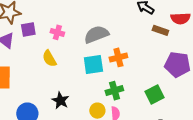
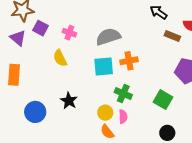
purple square: (28, 29) -> (41, 28), turned 35
green cross: (114, 91) -> (123, 94), turned 36
green square: (154, 95) -> (163, 100), turned -36

